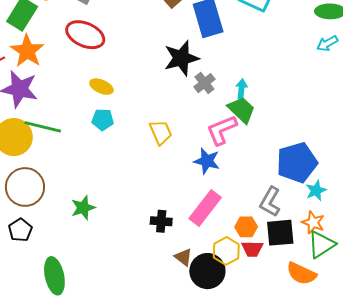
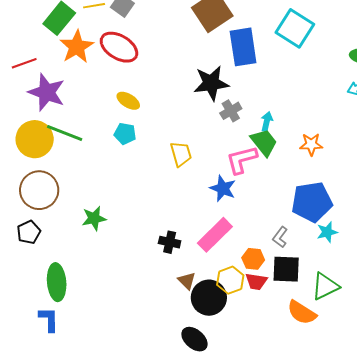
orange star: (27, 51) -> (77, 47), moved
gray L-shape: (270, 202) -> (280, 237), size x0.7
orange star: (313, 222) -> (311, 144), moved, turned -30

